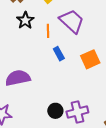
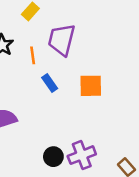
purple trapezoid: (72, 21) -> (62, 40), turned -112
orange square: (90, 59) -> (91, 86), turned 30

